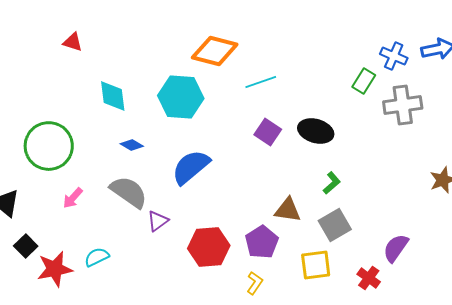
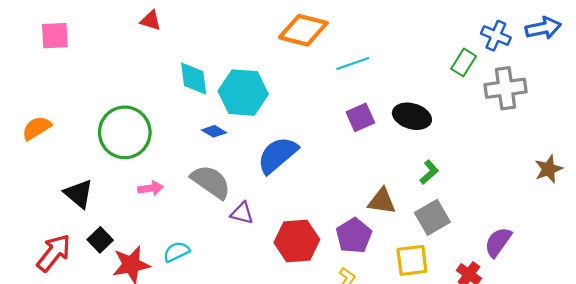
cyan hexagon: (181, 97) -> (243, 93), moved
purple square: (268, 132) -> (360, 117), turned 32
pink arrow: (73, 198) -> (151, 188), turned -140
purple triangle: (158, 221) -> (242, 213), turned 50

